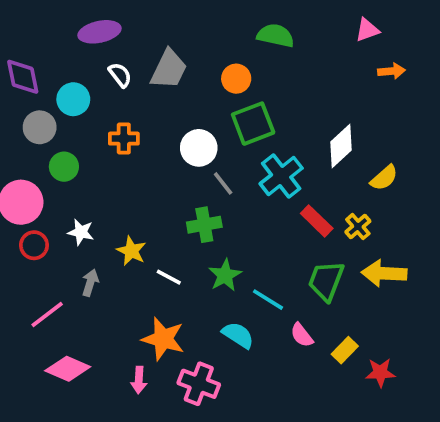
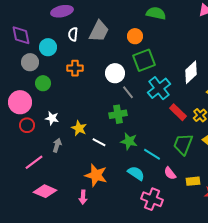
white semicircle: (120, 75) -> (73, 34), turned -136
green star: (225, 275) -> (129, 141), turned -30
yellow rectangle: (345, 350) -> (193, 181), turned 40
pink cross: (199, 384) -> (152, 199), moved

